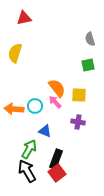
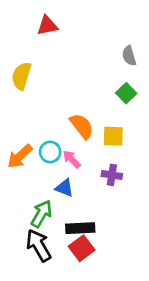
red triangle: (24, 18) -> (47, 26), moved
green square: (88, 65) -> (126, 93), turned -32
pink arrow: (55, 102) -> (72, 159), moved
orange arrow: (14, 109) -> (20, 156), turned -48
black rectangle: (56, 159) -> (80, 228), turned 66

